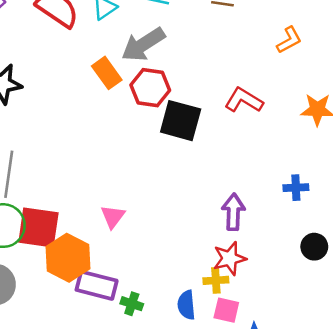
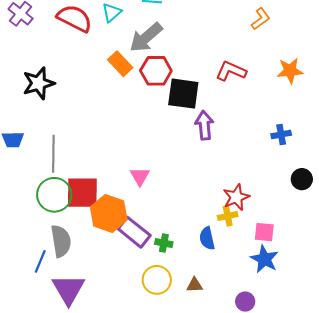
purple arrow: (233, 212) -> (204, 125), moved
purple rectangle: (97, 285) -> (134, 232), turned 32
pink square: (226, 310) -> (264, 232), moved

